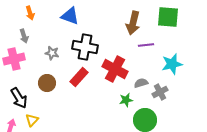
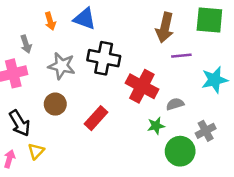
orange arrow: (30, 13) -> (50, 21), moved
gray star: (52, 53) -> (62, 66), size x1.5
red rectangle: (79, 77) -> (96, 118), moved
gray cross: (160, 92) -> (206, 131), moved

